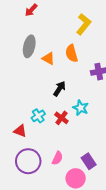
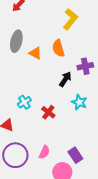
black arrow: (59, 89) -> (65, 79), moved
cyan star: (81, 108) -> (79, 102), moved
cyan cross: (38, 116) -> (24, 102), moved

